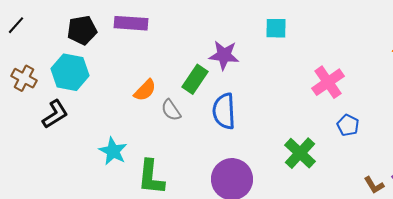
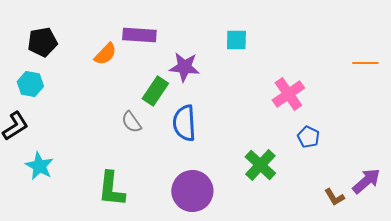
purple rectangle: (131, 23) -> (139, 35), moved
cyan hexagon: (70, 72) -> (30, 84), size x0.7
orange semicircle: (145, 90) -> (105, 54), moved
cyan star: (113, 151) -> (39, 166), moved

